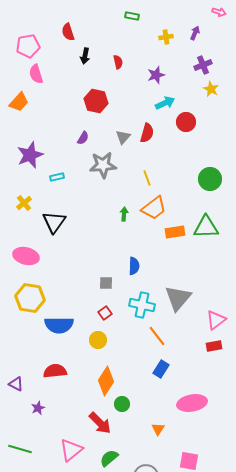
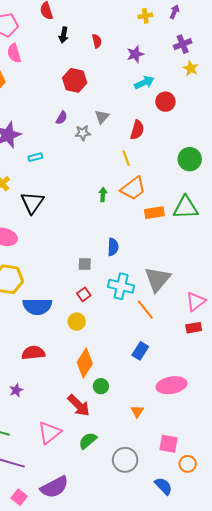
red semicircle: (147, 133) -> (137, 130), moved
gray star: (103, 165) -> (83, 133), moved, size x0.6
orange line: (157, 336) -> (145, 309), moved

